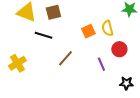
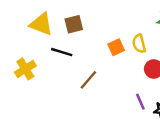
yellow cross: (17, 63) -> (25, 69), moved
purple line: (101, 64) -> (140, 102), moved

